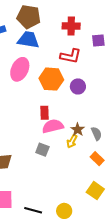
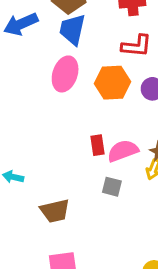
blue trapezoid: (28, 40) -> (72, 30), turned -80
red rectangle: (44, 113) -> (97, 145), moved

